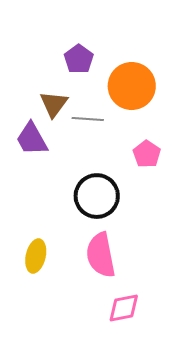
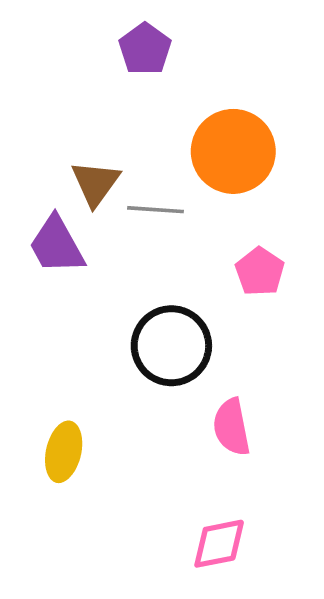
purple pentagon: (79, 59) -> (145, 49), moved
pink semicircle: (101, 255) -> (231, 427), moved, size x0.7

